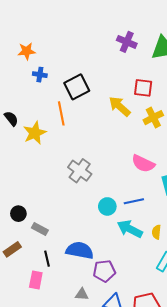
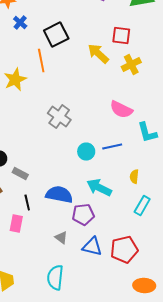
blue cross: (40, 75) -> (20, 22), turned 32
cyan arrow: (130, 229) -> (99, 188), moved
gray triangle: (82, 294) -> (61, 238), turned 32

